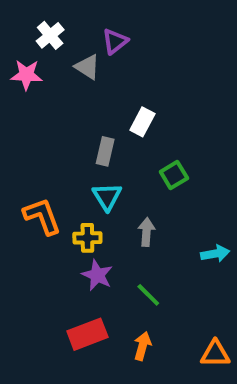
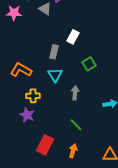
orange L-shape: (42, 216) -> (21, 70), moved, turned -40
yellow cross: (87, 238) -> (33, 96), moved
purple star: (97, 275) -> (27, 115), moved
red rectangle: (87, 334) -> (45, 145), turned -42

